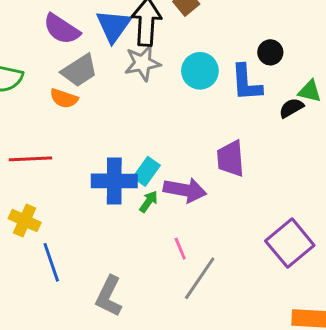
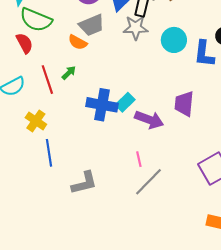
red line: (30, 159) -> (47, 80), turned 64
green arrow: (149, 202) -> (69, 73), moved
gray L-shape: (109, 296) -> (84, 183), turned -140

